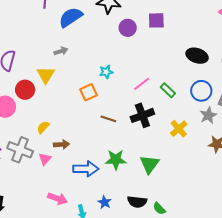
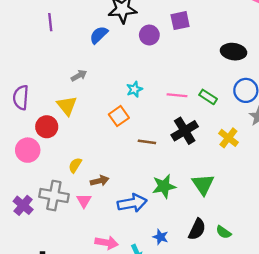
blue semicircle: (71, 17) -> (99, 35), moved, size x0.7
pink line: (142, 84) -> (177, 95), turned 54
black semicircle: (137, 202) -> (197, 229), turned -60

